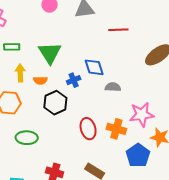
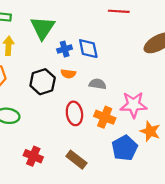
orange semicircle: (40, 80) -> (68, 74), moved
blue cross: (74, 80) -> (65, 49), moved
gray semicircle: (113, 87) -> (98, 84), moved

